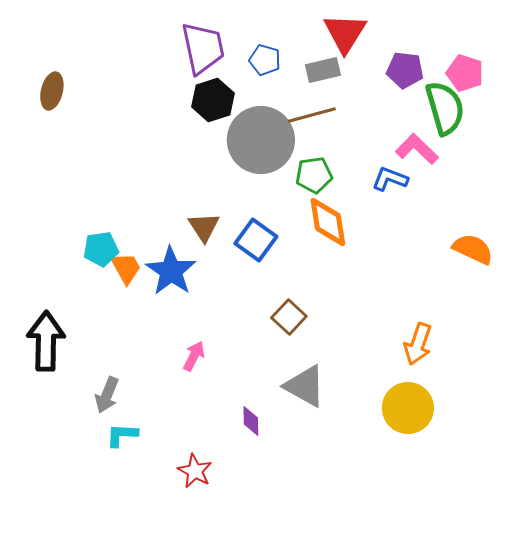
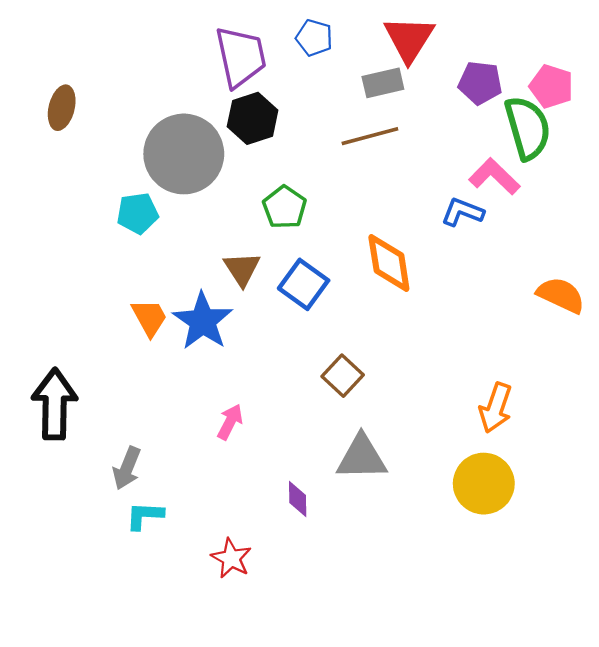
blue pentagon: (265, 60) -> (314, 38), moved
gray circle: (261, 140) -> (184, 154), moved
green pentagon: (314, 175) -> (285, 207), moved, turned -30
cyan pentagon: (101, 249) -> (138, 213), moved
gray triangle: (305, 386) -> (362, 457), turned -30

